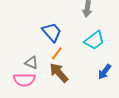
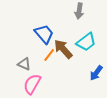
brown arrow: (59, 73) -> (63, 49), moved
pink semicircle: (24, 80) -> (32, 84), moved, turned 120

